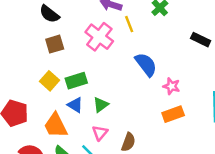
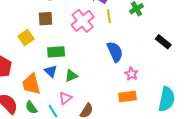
yellow square: (49, 81) -> (26, 38), moved

